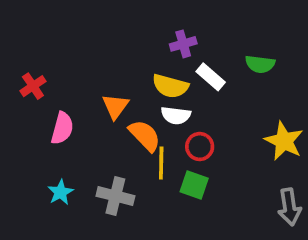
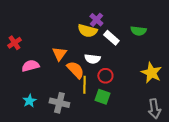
purple cross: (183, 44) -> (96, 20), turned -32
yellow semicircle: (170, 86) -> (87, 31), moved
pink semicircle: (62, 128) -> (30, 66), turned -120

